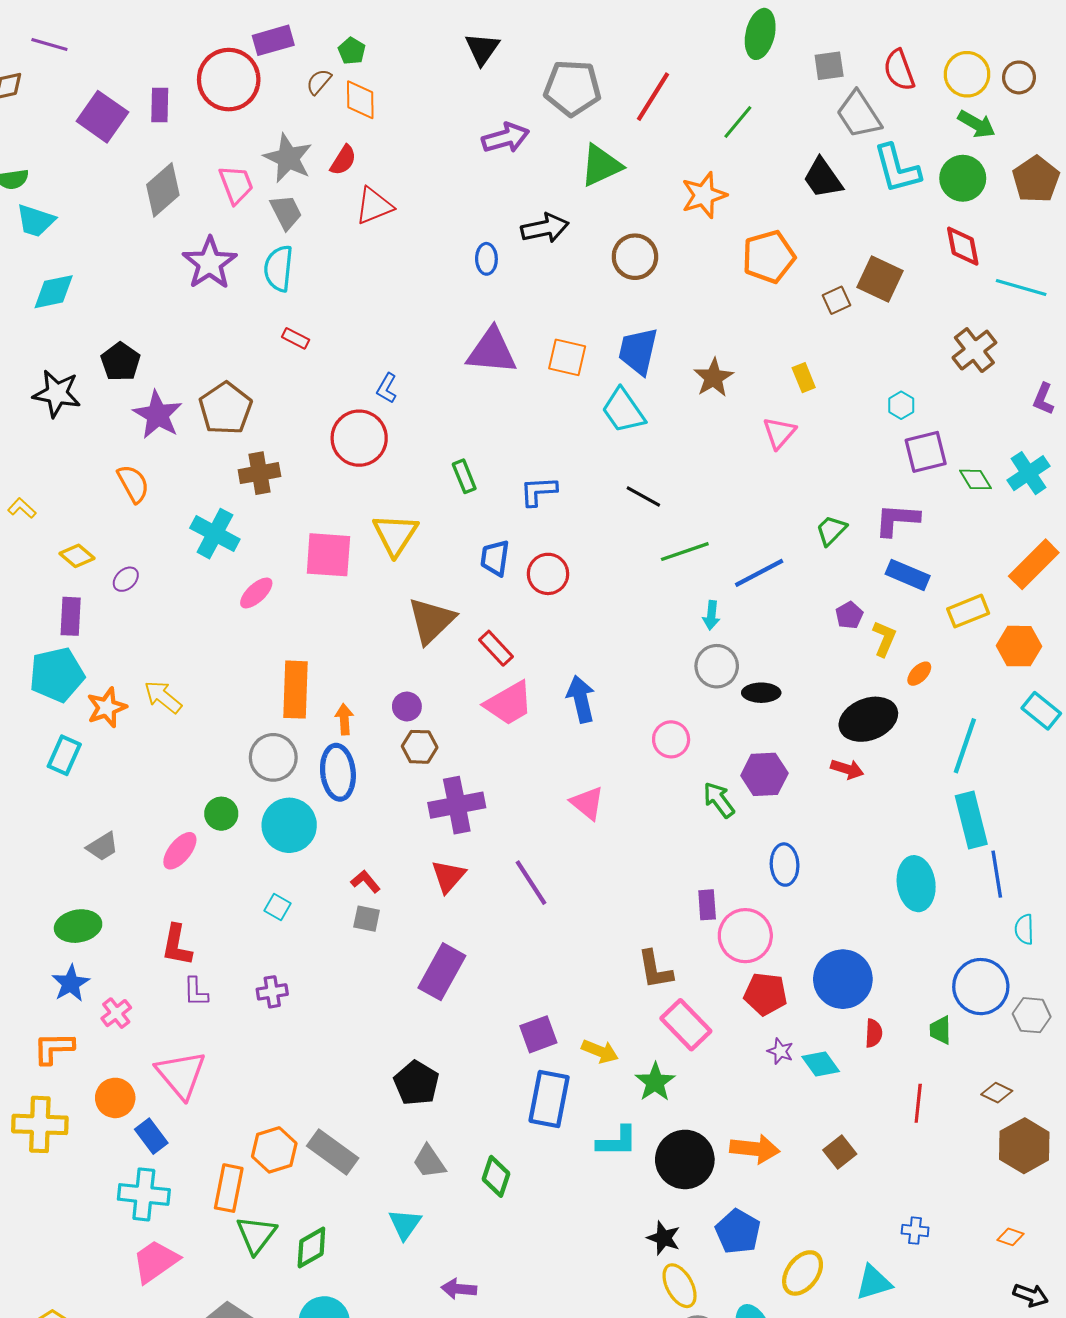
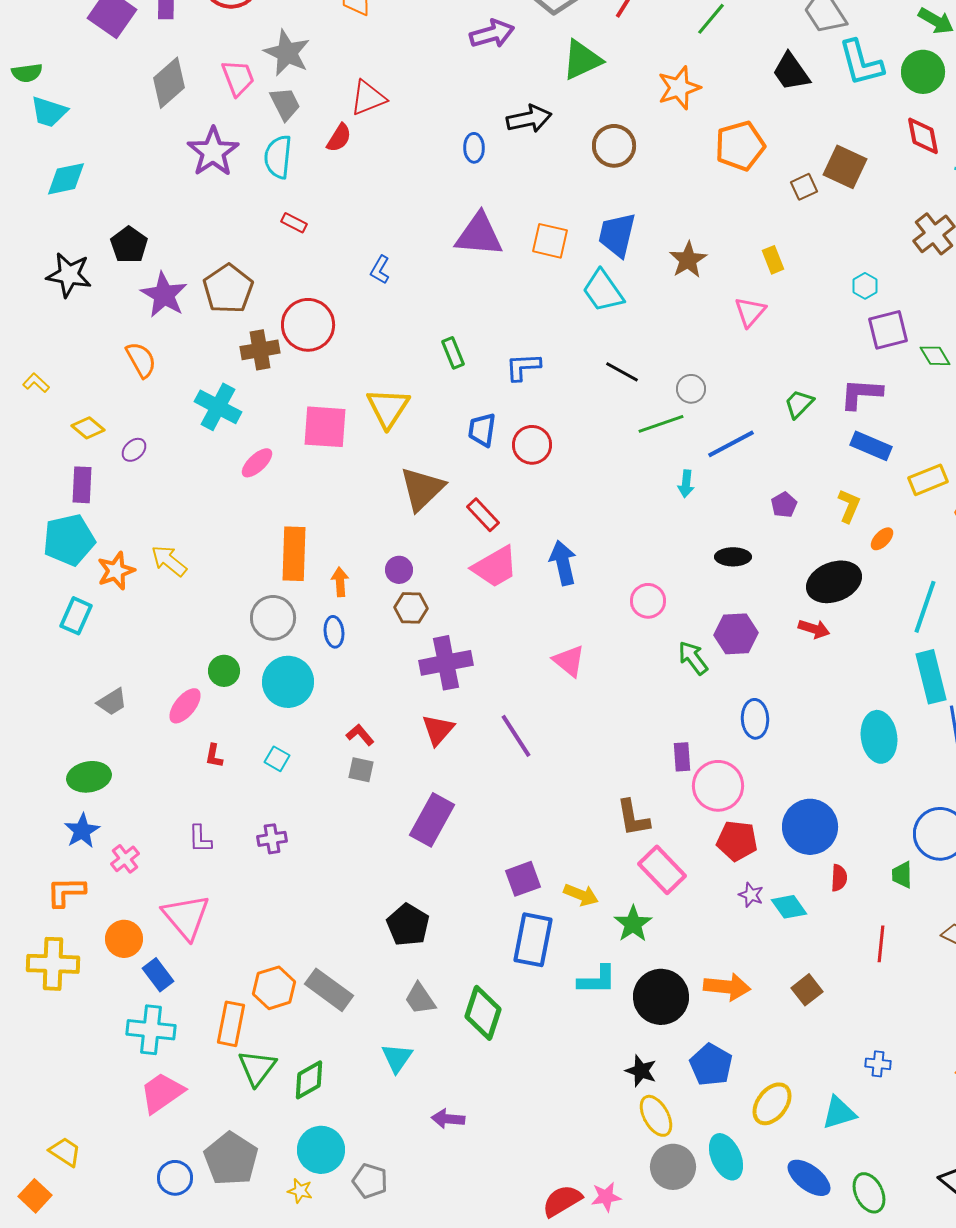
red semicircle: (343, 160) -> (339, 138), moved
red circle: (359, 438) -> (308, 325), moved
purple pentagon: (849, 615) -> (784, 505), moved
gray circle: (717, 666) -> (691, 389), moved, size x0.7
blue ellipse: (338, 772) -> (334, 632), size x0.6
red L-shape: (177, 945) -> (214, 756), moved, size x0.6
green diamond: (496, 1176) -> (483, 1013), size x1.4

